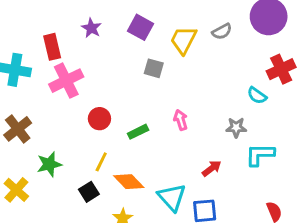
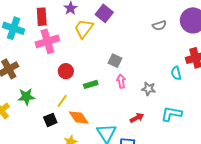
yellow trapezoid: (183, 40) -> (84, 29), moved
gray square: (154, 68) -> (115, 61), moved
cyan semicircle: (257, 95) -> (176, 73), turned 32
gray star: (236, 127) -> (149, 89), moved

